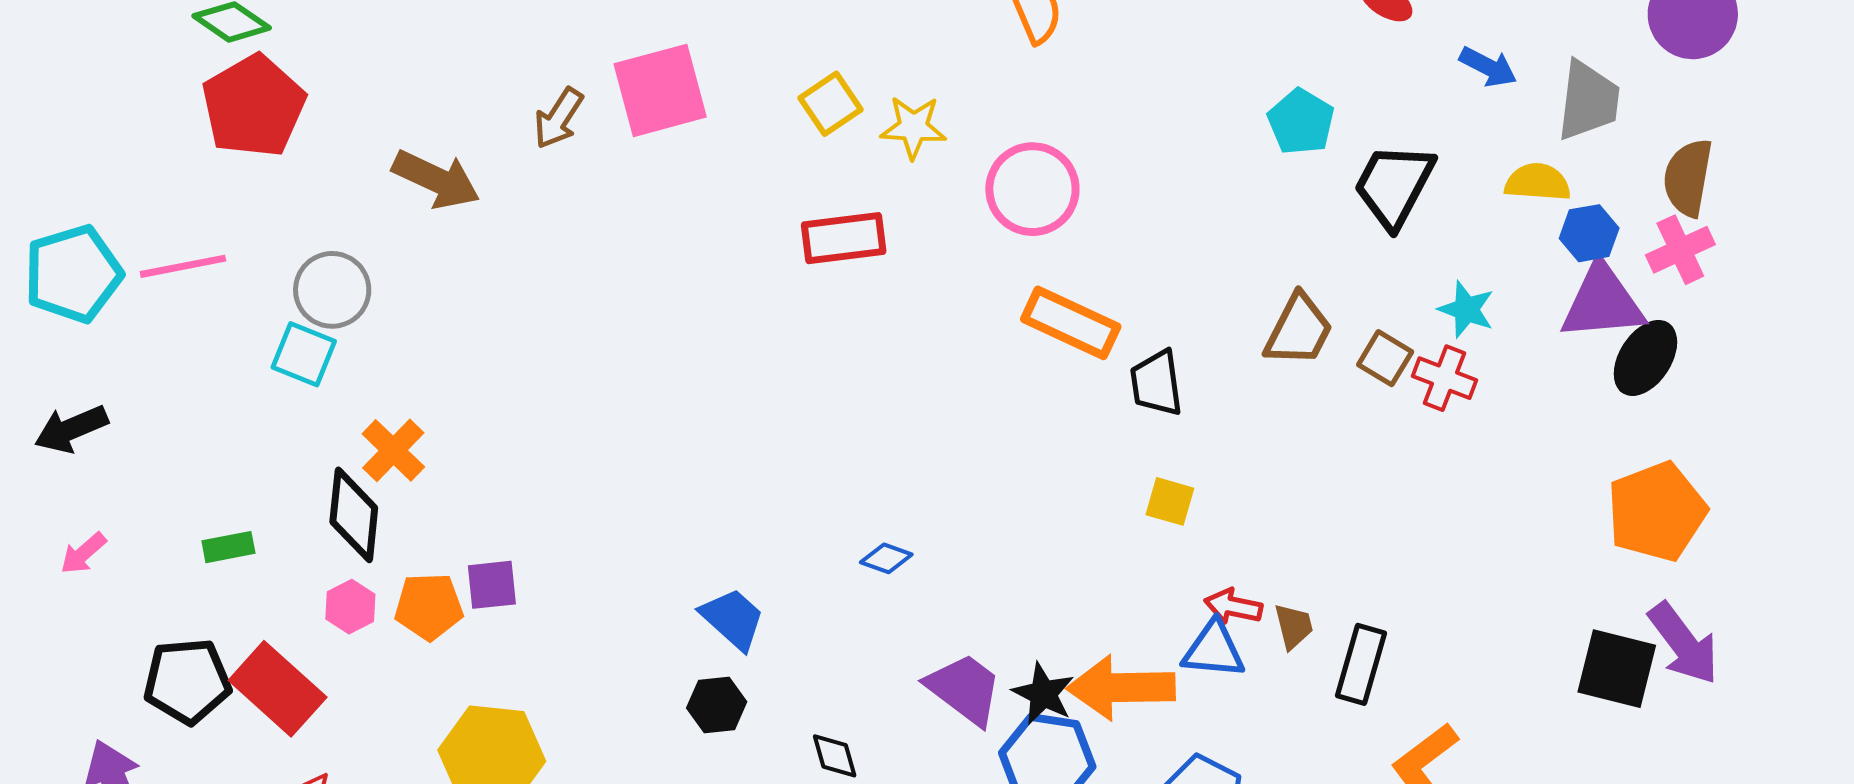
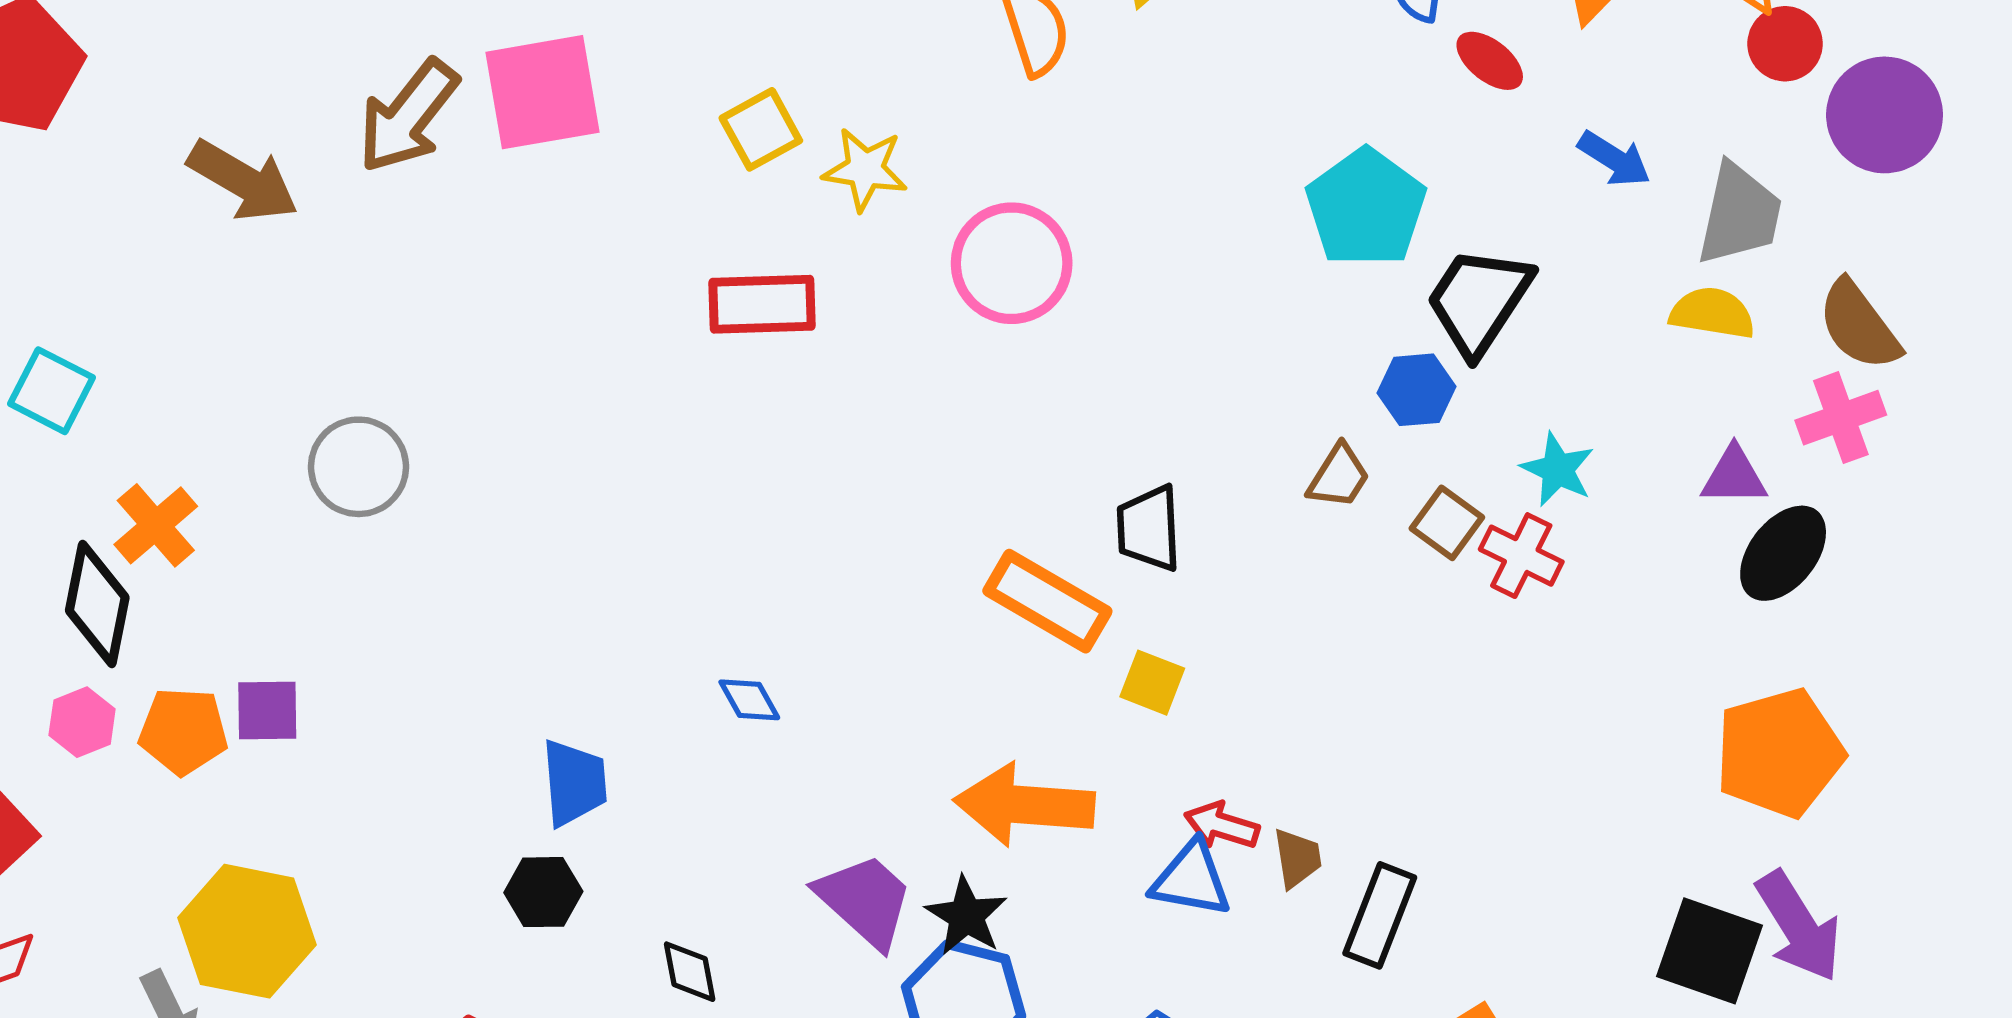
brown arrow: (558, 118) -> (408, 116), size x1.5
cyan pentagon: (1301, 122) -> (1366, 208), size x1.4
brown semicircle: (1688, 178) -> (1859, 325), turned -52
yellow semicircle: (1538, 182) -> (1712, 313), moved
blue hexagon: (1589, 233) -> (1417, 390), moved
gray circle: (332, 290) -> (358, 467), moved
purple triangle: (1602, 302) -> (1734, 476), size x0.6
orange rectangle: (1071, 323) -> (1047, 601), moved
brown trapezoid: (1299, 330) -> (1339, 476), size x0.7
blue diamond: (886, 558) -> (749, 700), moved, turned 36
blue trapezoid: (733, 619) -> (574, 783), turned 38
orange arrow: (1121, 688) -> (1024, 805), moved

